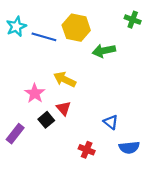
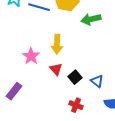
yellow arrow: (65, 79) -> (57, 44), turned -114
black square: (46, 120) -> (75, 77), moved

